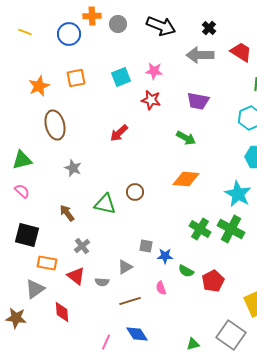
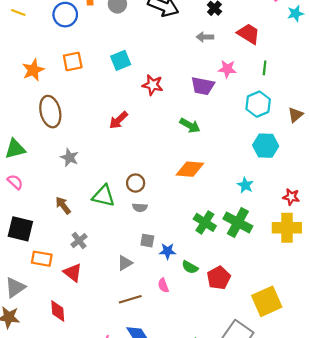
gray arrow: (200, 55) -> (205, 37), size x0.6
pink star: (154, 71) -> (227, 69), moved
cyan star: (238, 194) -> (245, 185), size x0.6
gray semicircle: (102, 282) -> (140, 208), moved
gray triangle: (35, 289) -> (15, 287), moved

